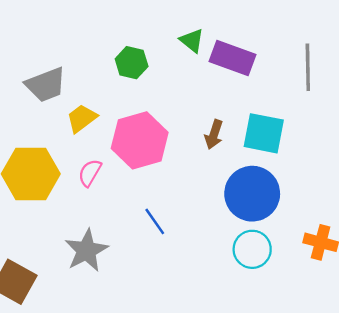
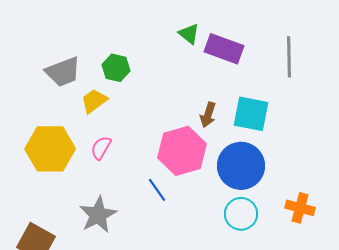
green hexagon: (132, 63) -> (116, 68), moved
pink hexagon: (140, 140) -> (182, 151), moved

